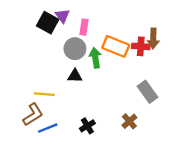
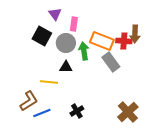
black square: (48, 23) -> (42, 36), moved
gray rectangle: (148, 92) -> (111, 62), moved
yellow line: (44, 94) -> (49, 82), moved
brown cross: (129, 121) -> (128, 112), moved, size x1.5

